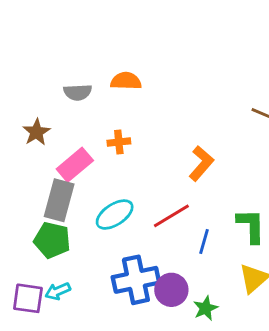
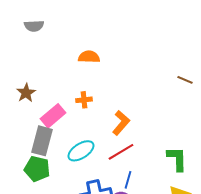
gray semicircle: (78, 92) -> (34, 26), moved
orange L-shape: (201, 163) -> (121, 123), moved
blue line: (204, 242) -> (128, 180), moved

